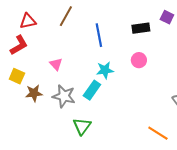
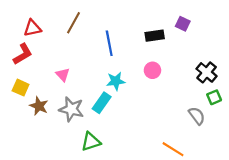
brown star: (34, 93) -> (39, 106), turned 30
green triangle: (82, 126) -> (91, 142), turned 36

